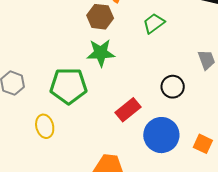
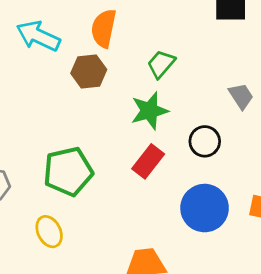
green star: (101, 53) -> (150, 111), moved
red rectangle: (128, 110) -> (148, 161), moved

